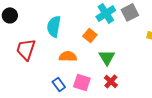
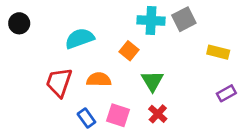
cyan cross: (106, 13) -> (151, 21), turned 36
cyan semicircle: (54, 26) -> (80, 38), turned 60
red trapezoid: (26, 49) -> (59, 82), moved

